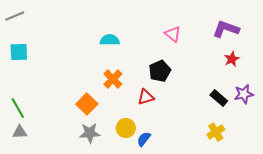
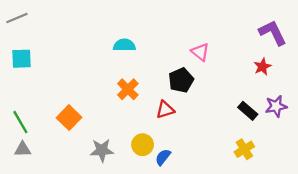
purple L-shape: (226, 29) -> (273, 33), moved, turned 44
pink triangle: (173, 34) -> (200, 52), moved
orange square: (87, 104) -> (69, 118), moved

